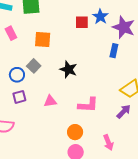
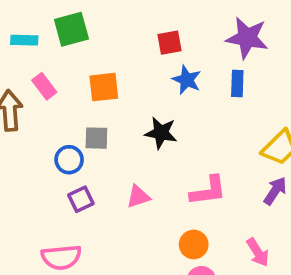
blue star: (100, 17) -> (187, 80), moved
gray square: (34, 66) -> (96, 138), turned -32

